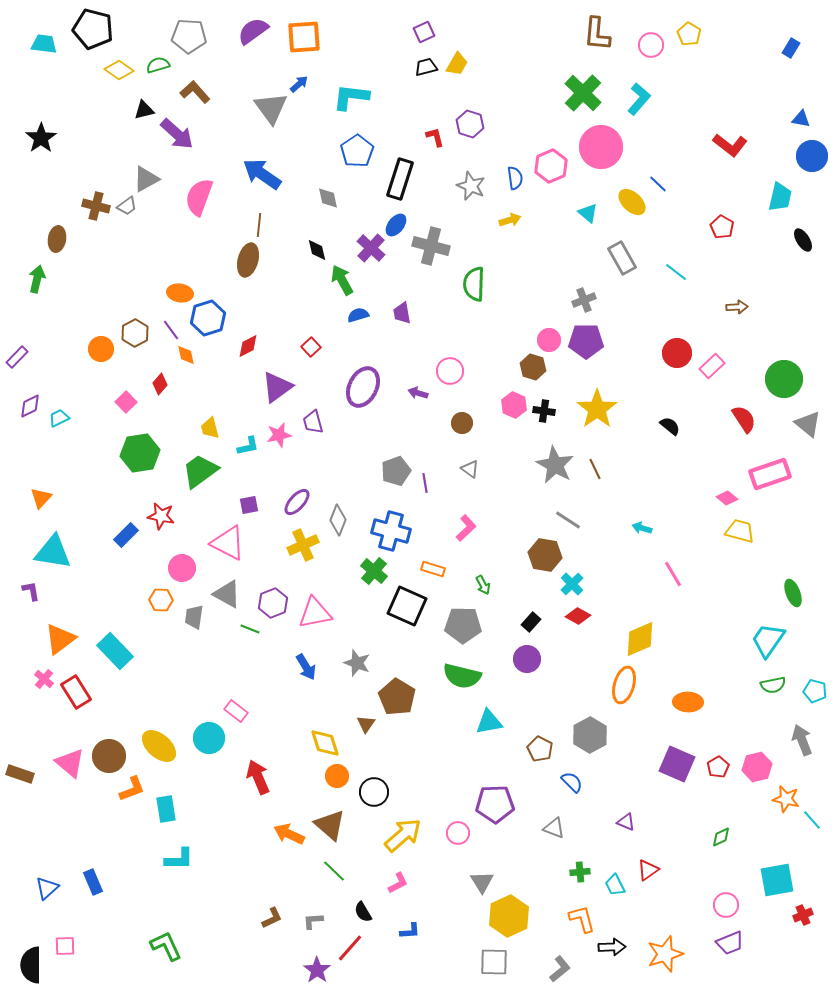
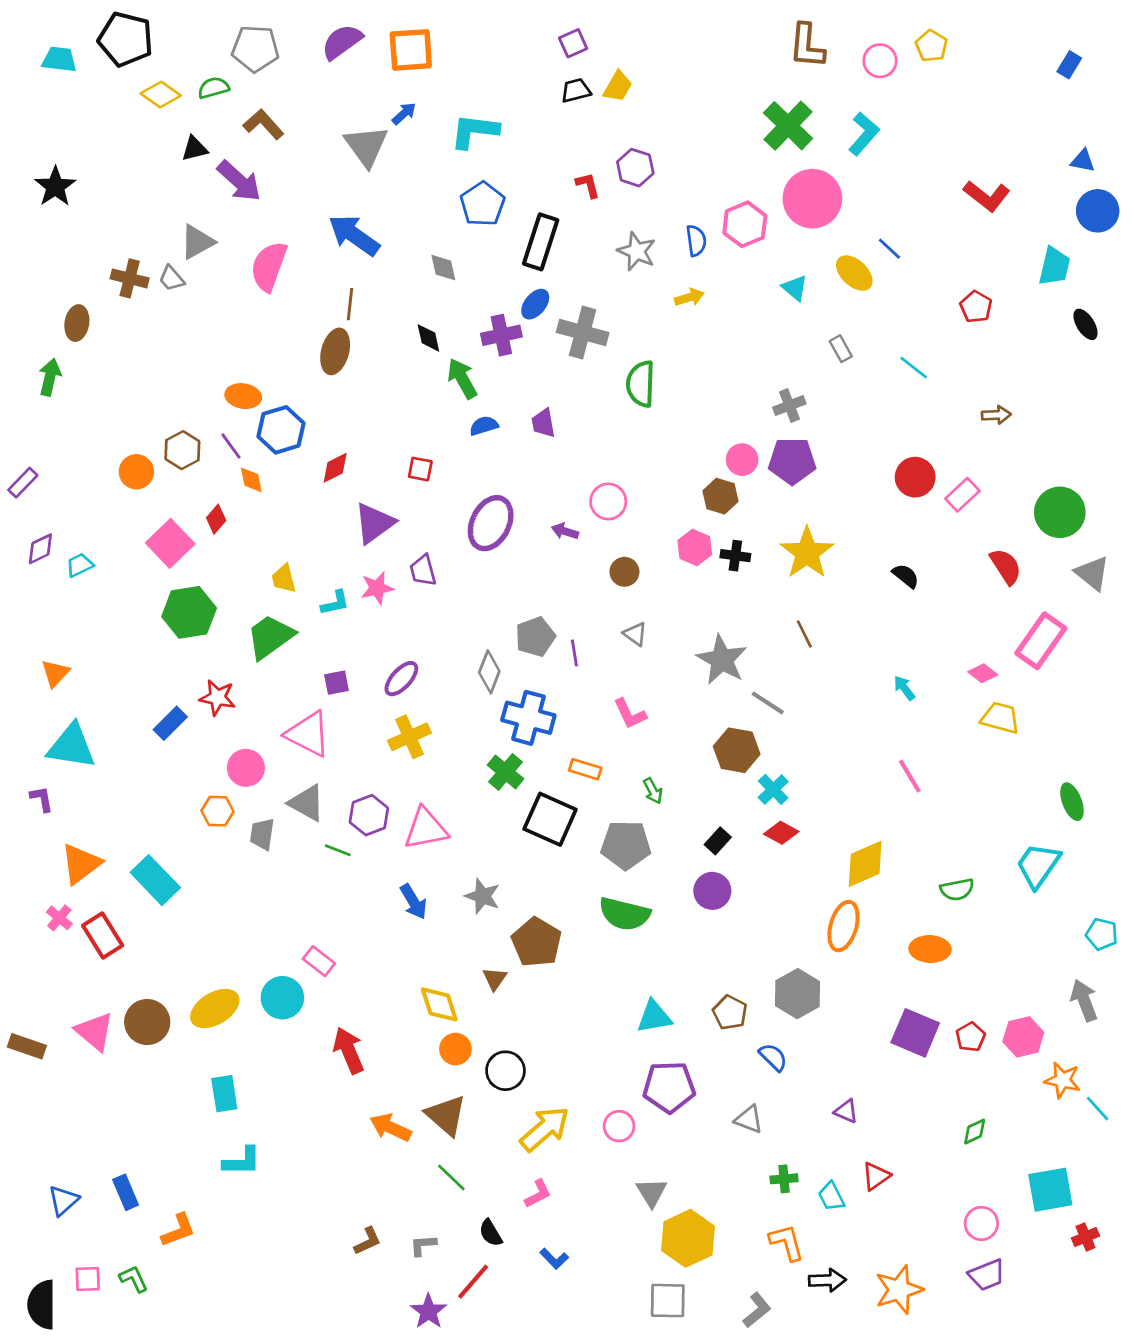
gray trapezoid: (127, 206) -> (172, 278), turned 85
purple cross: (371, 248) -> (501, 335), turned 36
gray rectangle: (622, 258) -> (841, 349), size x0.6
red square: (311, 347) -> (420, 469), turned -36
pink square: (126, 402) -> (170, 543), size x1.6
gray star: (555, 465) -> (722, 660), moved
pink rectangle: (770, 474) -> (1041, 641), turned -36
gray diamond: (338, 520) -> (489, 672), moved
pink L-shape: (466, 528) -> (630, 714), turned 108
cyan arrow: (642, 528) -> (904, 688), moved, turned 36
green semicircle: (773, 685) -> (957, 890), moved
cyan triangle: (489, 722) -> (654, 1017), moved
yellow ellipse: (159, 746) -> (215, 1008), turned -72
orange L-shape: (132, 789) -> (178, 1230), moved
blue L-shape: (410, 931) -> (554, 1259), turned 50
green L-shape: (166, 946) -> (134, 1279), moved, size x0.7

